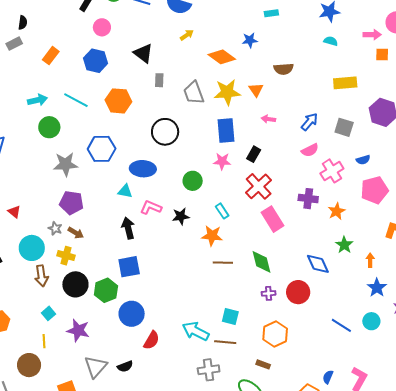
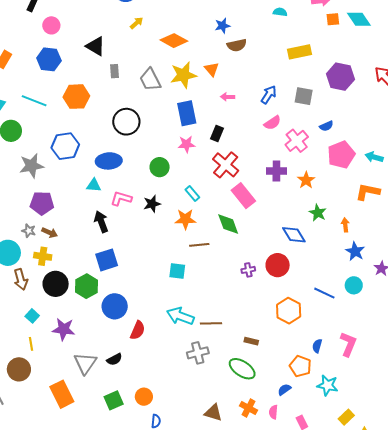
blue star: (250, 40) -> (222, 26), moved
green diamond: (261, 262) -> (228, 224), moved
cyan square: (230, 317) -> (177, 271), moved
orange hexagon: (275, 334) -> (289, 311), moved

